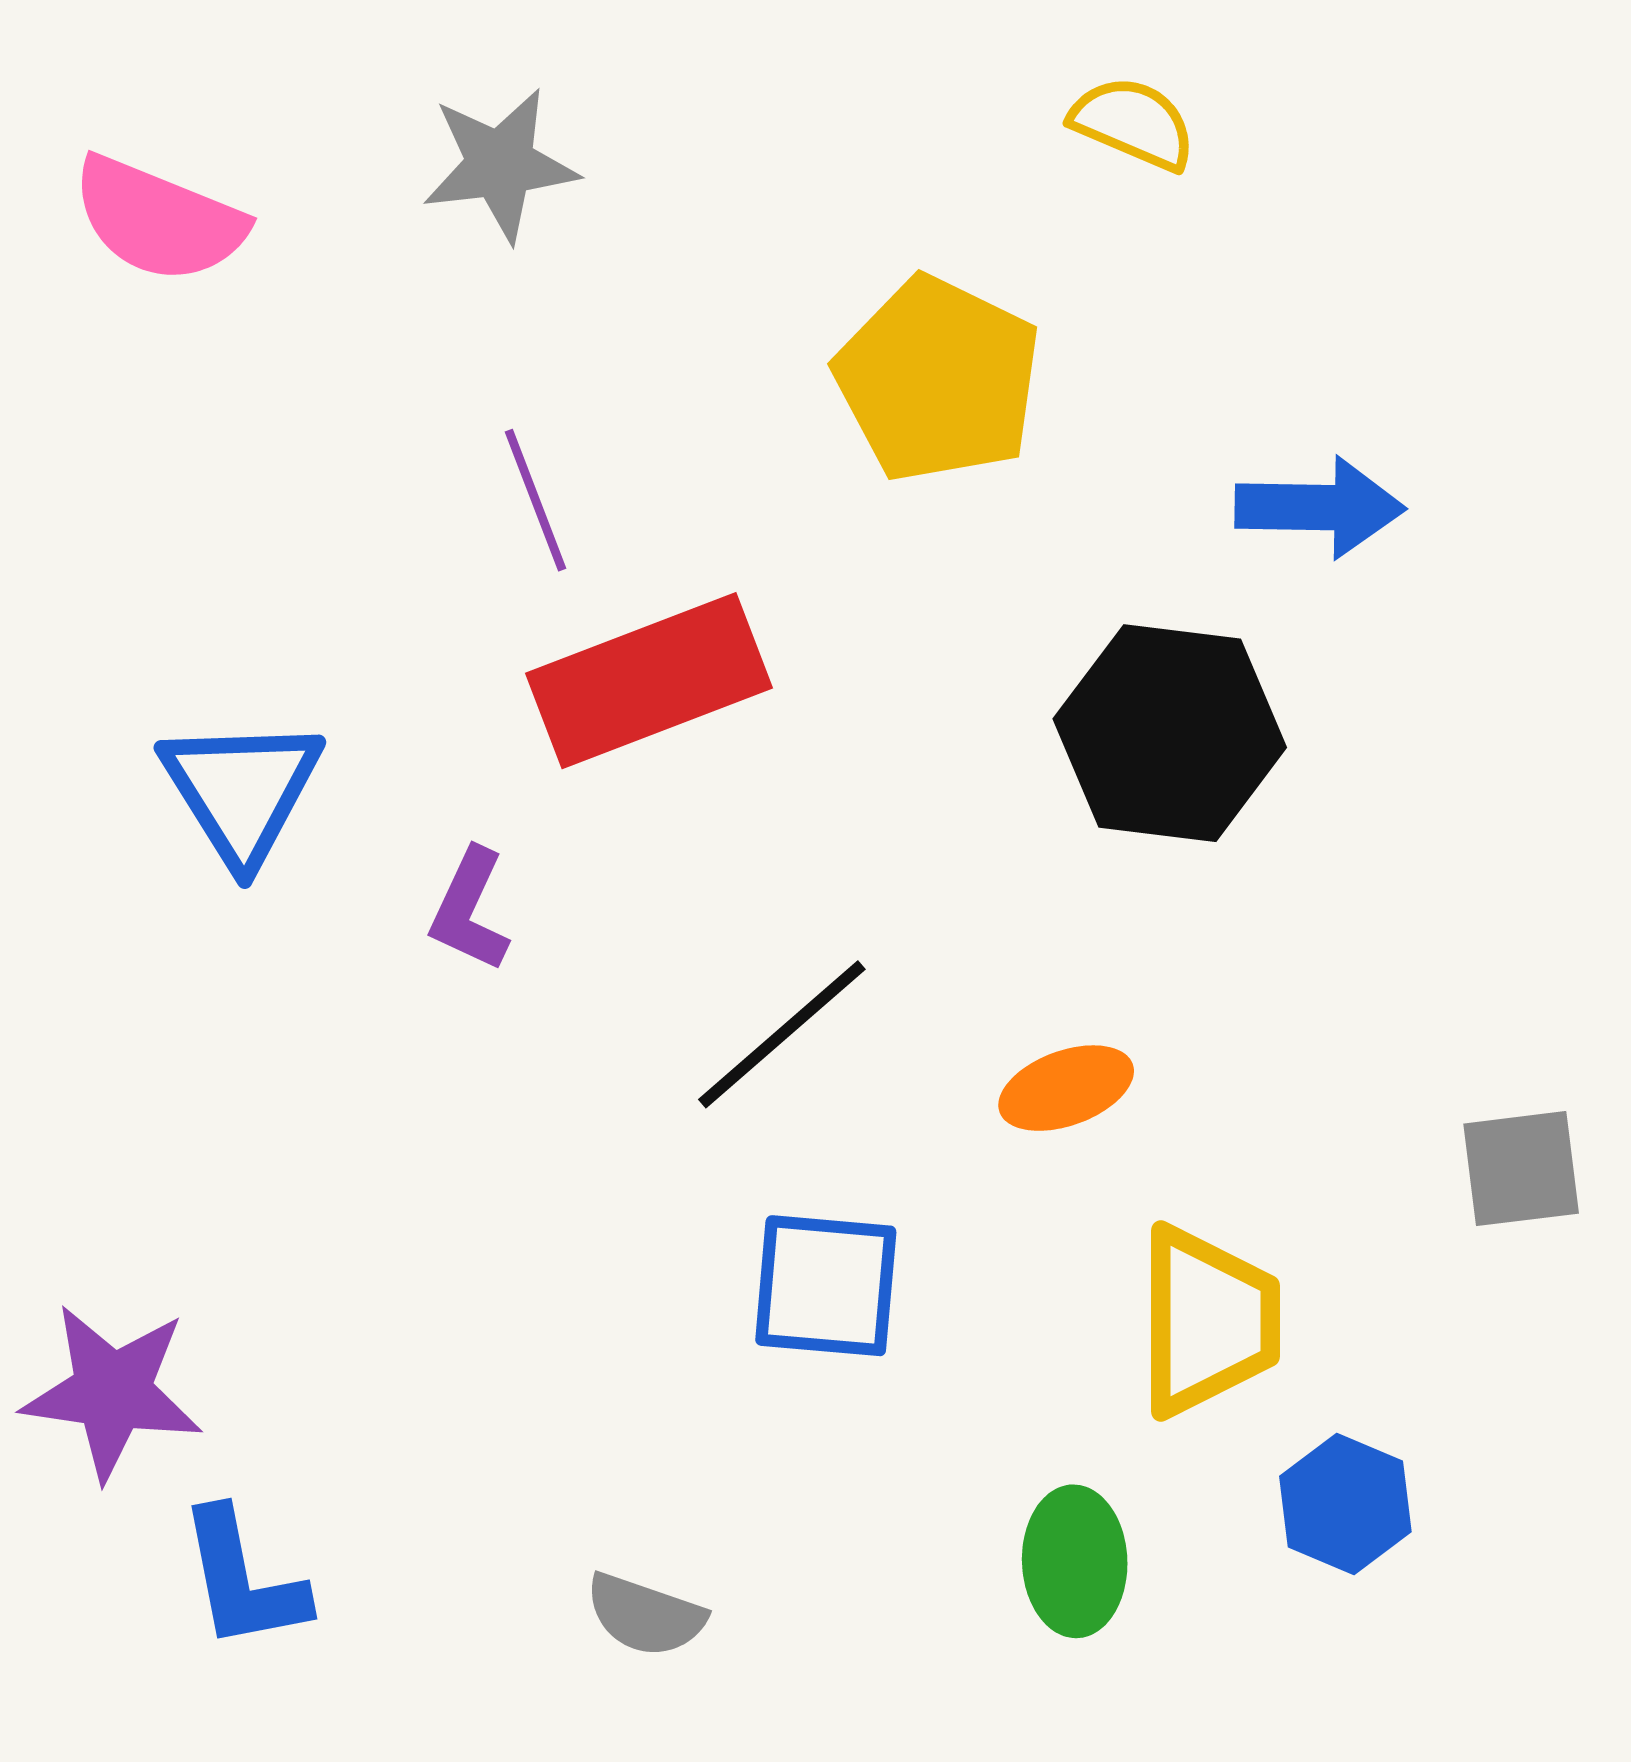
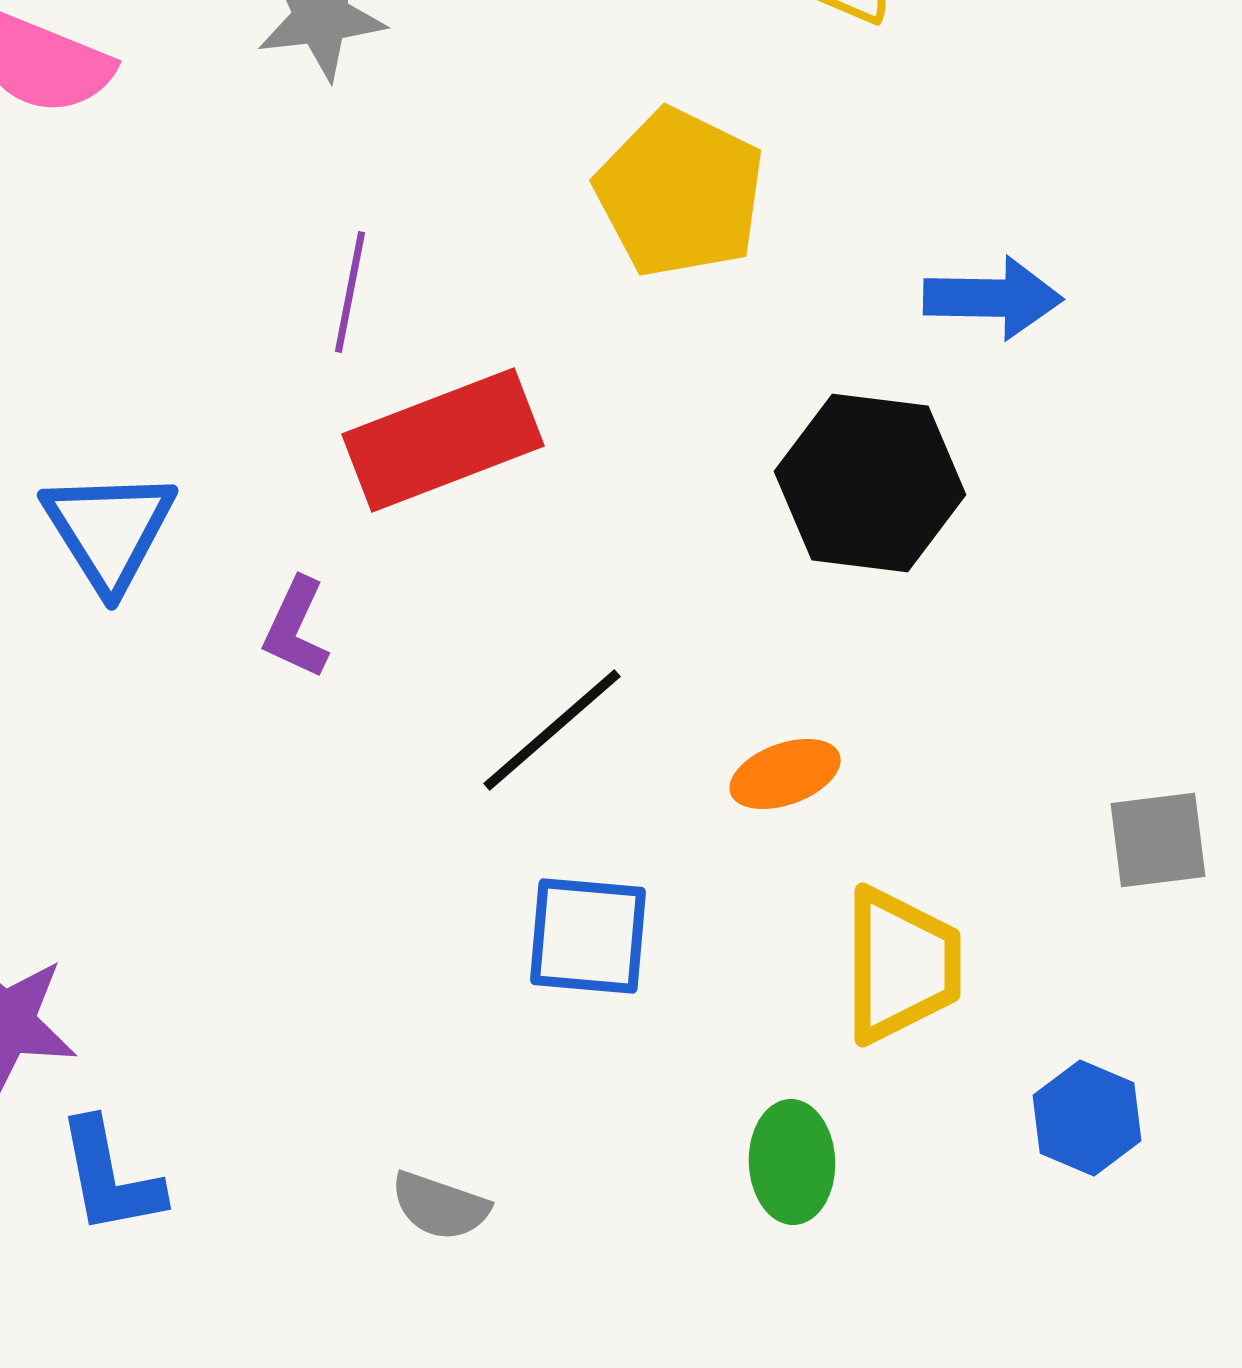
purple line: (535, 500) -> (350, 292), turned 32
blue hexagon: (1345, 1504) -> (1087, 1118), moved

